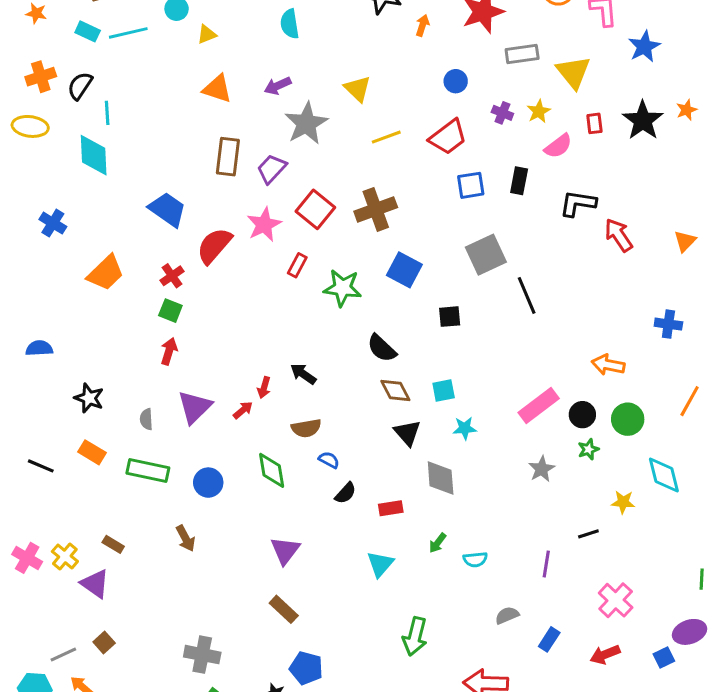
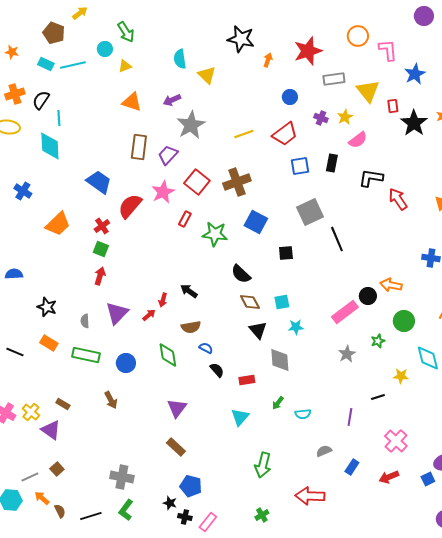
yellow triangle: (358, 89) -> (207, 75), moved
red rectangle: (594, 123) -> (393, 106), moved
black circle: (582, 415) -> (368, 296), moved
black semicircle: (346, 493) -> (217, 370), turned -84

